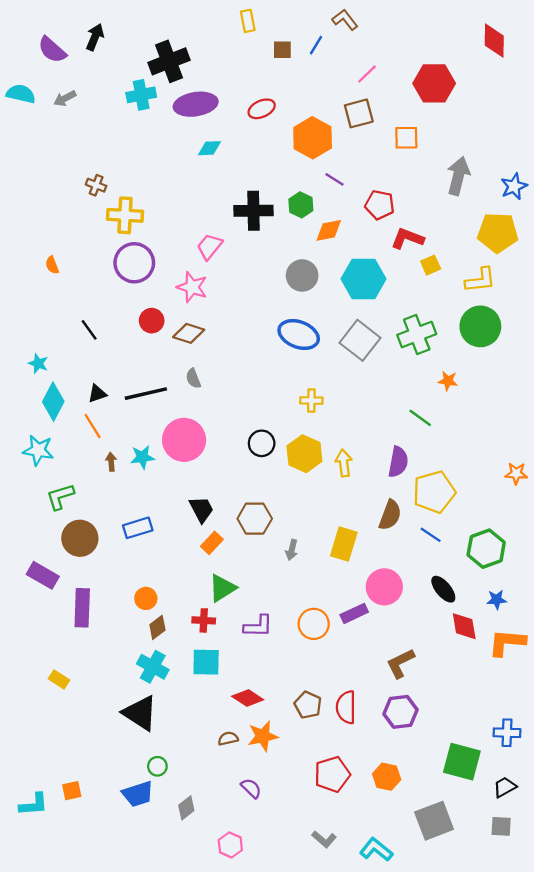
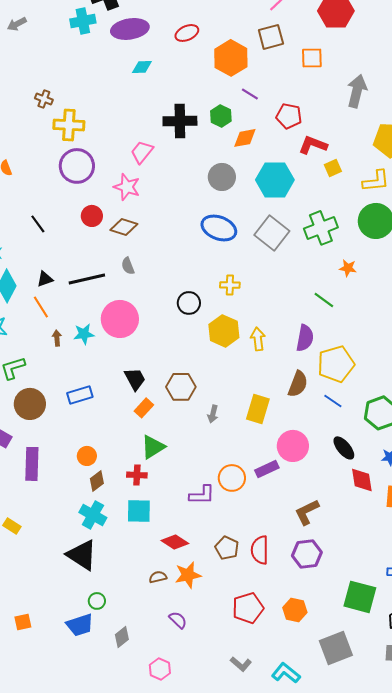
black circle: (262, 443) -> (189, 303), moved
purple L-shape: (258, 626) -> (202, 495), moved

